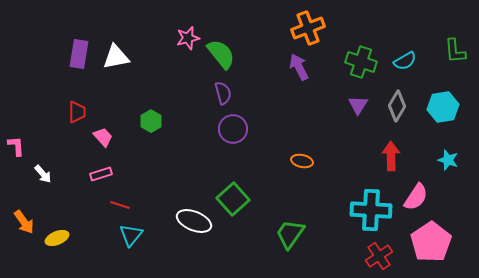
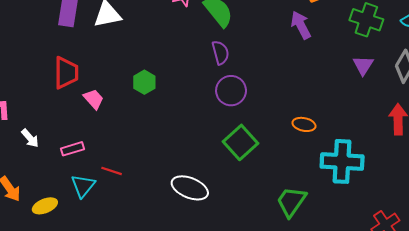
red trapezoid: (77, 112) -> (66, 73), size x1.4
pink rectangle: (101, 174) -> (72, 149), moved
green square: (233, 199) -> (241, 142), moved
cyan cross: (371, 210) -> (342, 161), moved
cyan triangle: (131, 235) -> (83, 186), moved

